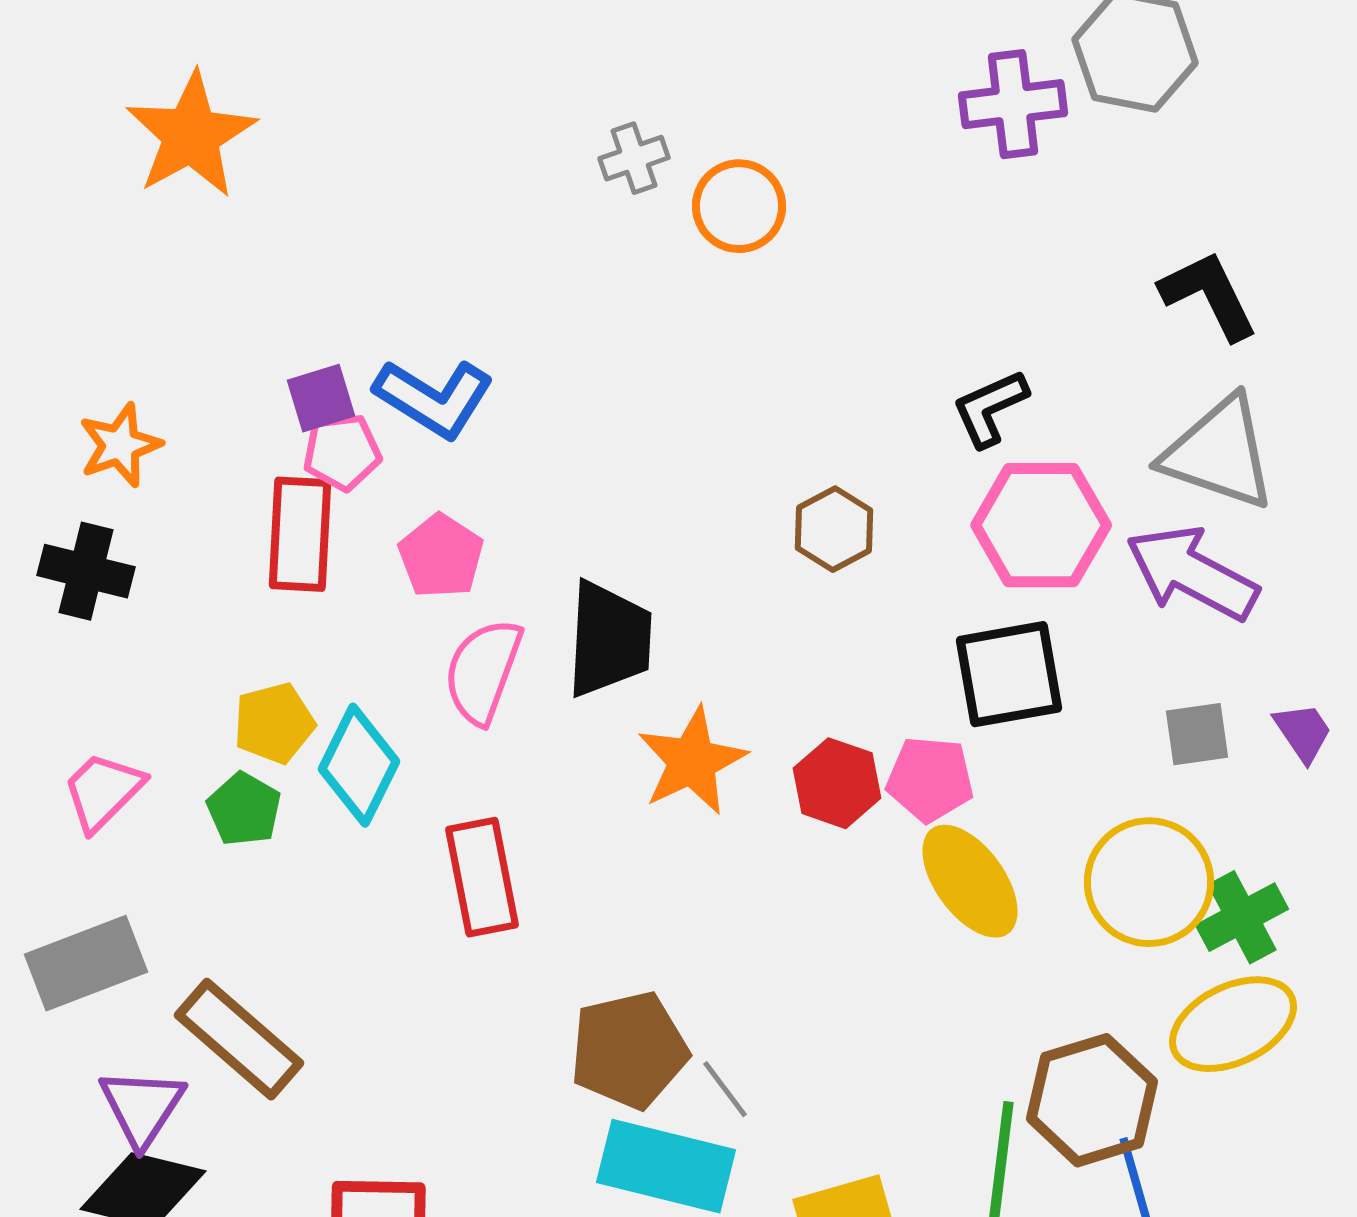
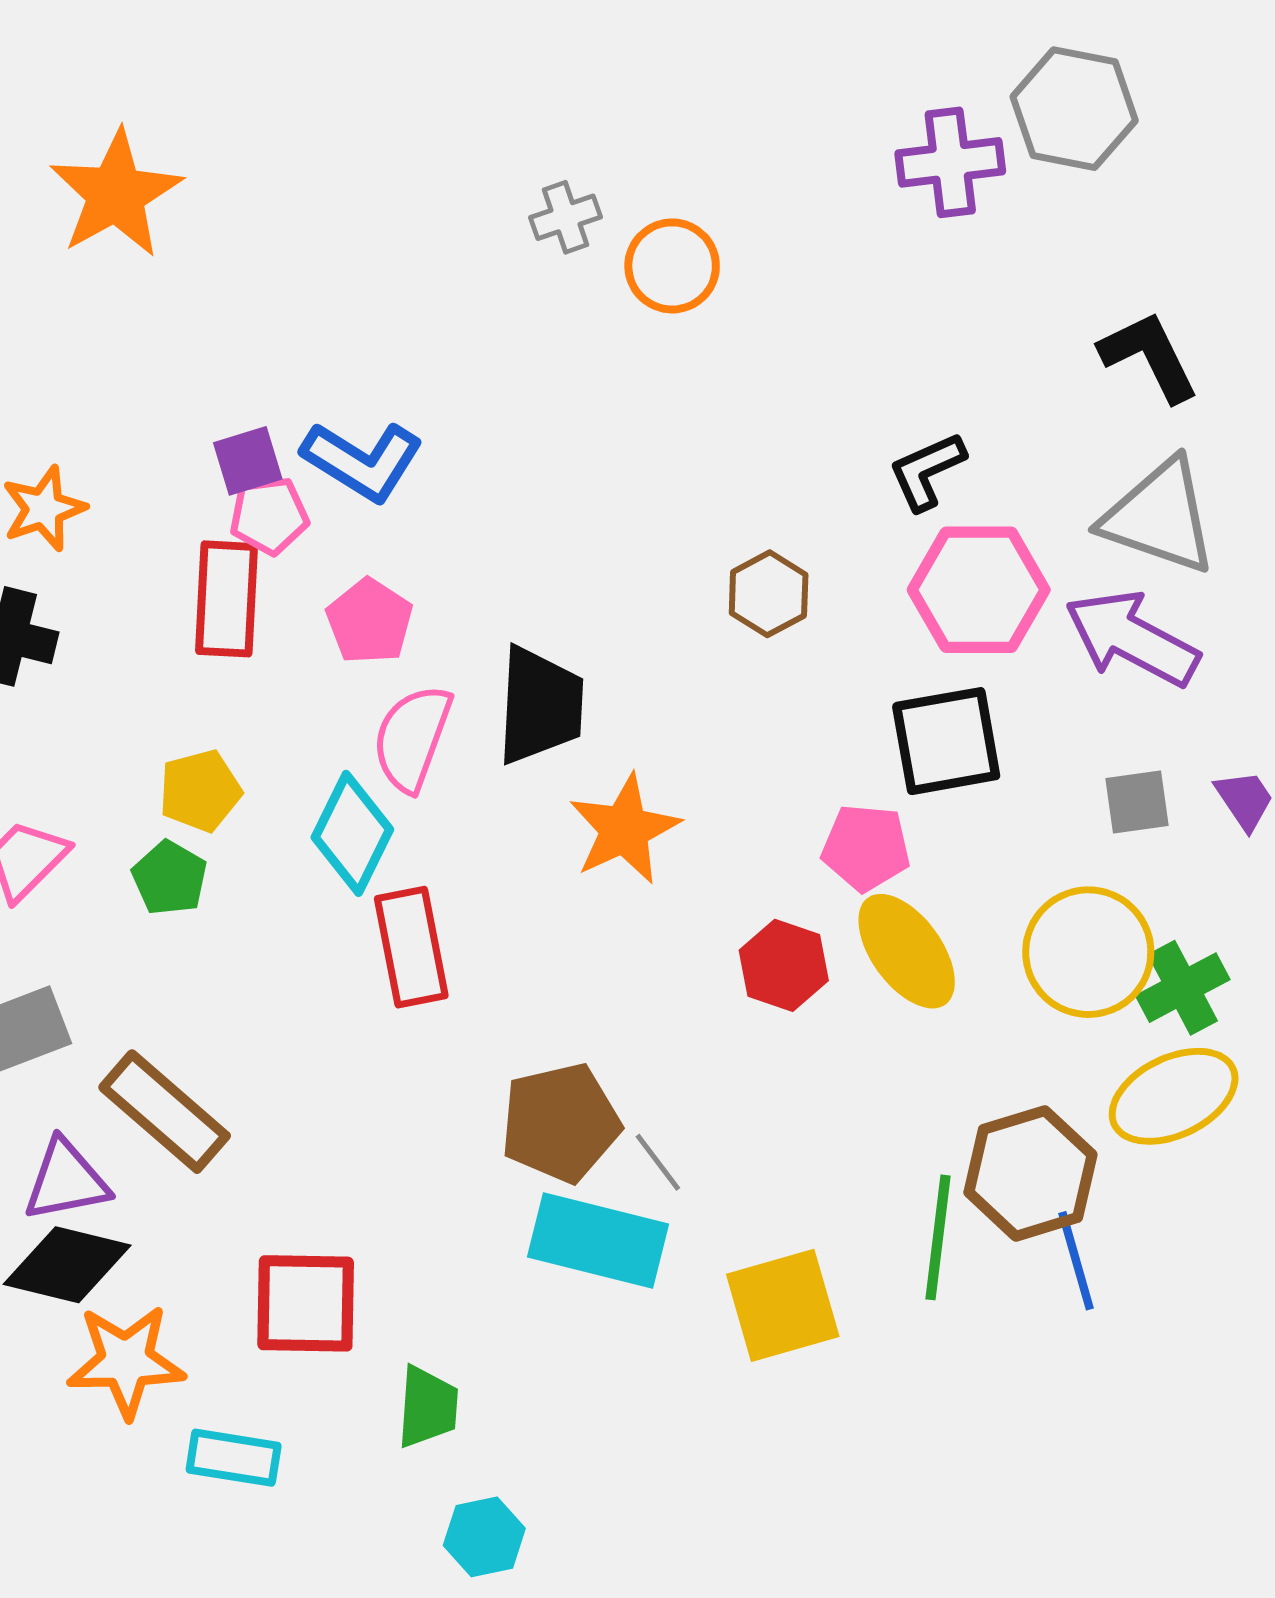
cyan diamond: (359, 765) -> (352, 833), moved
red hexagon: (837, 783) -> (784, 965), moved
purple triangle: (142, 1107) -> (66, 1181), turned 46

